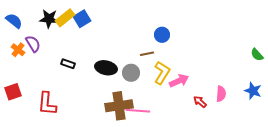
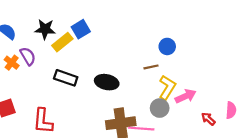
yellow rectangle: (65, 18) -> (62, 42), moved
black rectangle: (68, 64) -> (66, 78), size x1.5
gray circle: (131, 73) -> (160, 108), moved

